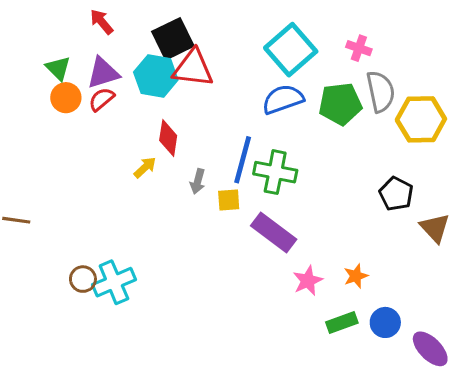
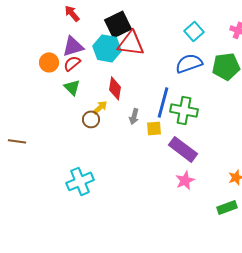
cyan square: (291, 50) -> (194, 31), size x0.6
green triangle: (58, 68) -> (72, 87), moved
brown circle: (83, 279) -> (91, 119), moved
pink star: (308, 281) -> (185, 180), moved

